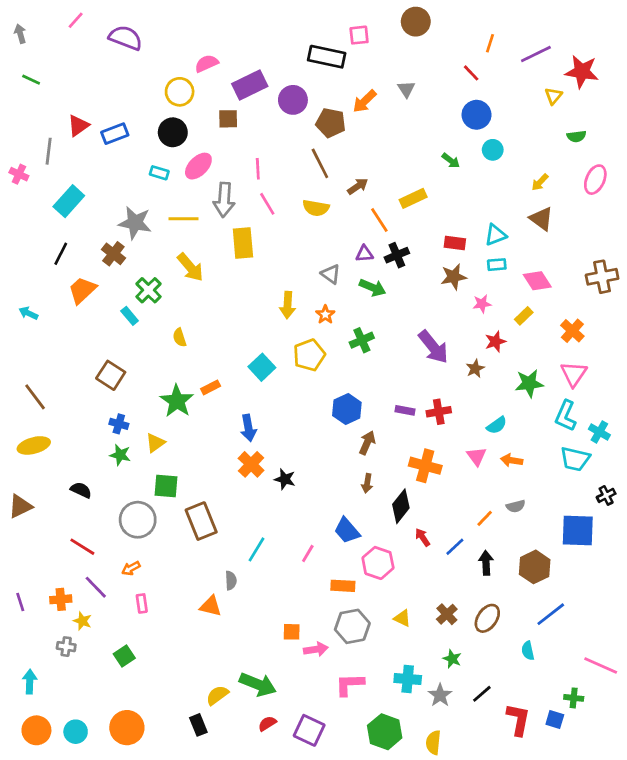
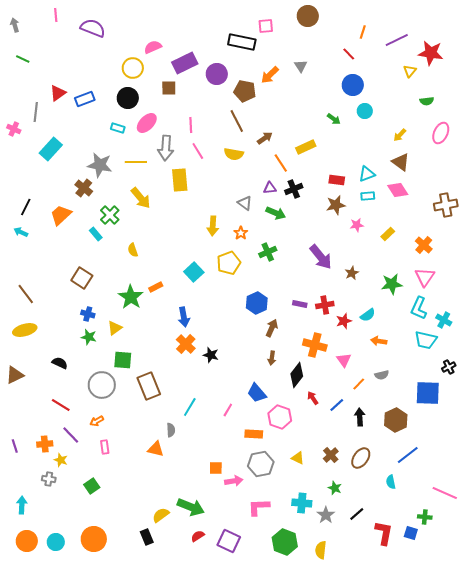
pink line: (76, 20) -> (56, 15), turned -48
black line: (61, 254) -> (26, 207), moved
pink diamond: (537, 281) -> (398, 190), moved
red star: (495, 342) -> (344, 321), moved
pink triangle: (477, 456) -> (344, 360), moved

